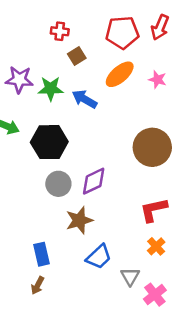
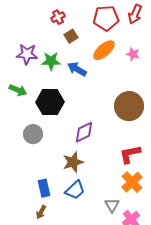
red cross: (60, 31) -> (58, 17), turned -32
gray circle: (58, 184) -> (33, 134), moved
orange cross: (156, 246) -> (132, 182), size x1.5
blue trapezoid: (99, 257) -> (75, 190), moved

